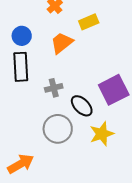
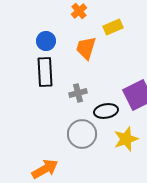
orange trapezoid: (62, 43) -> (86, 48), turned -35
black ellipse: (82, 106) -> (106, 111), turned -55

